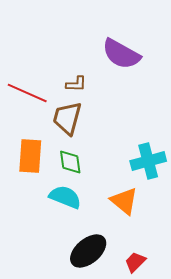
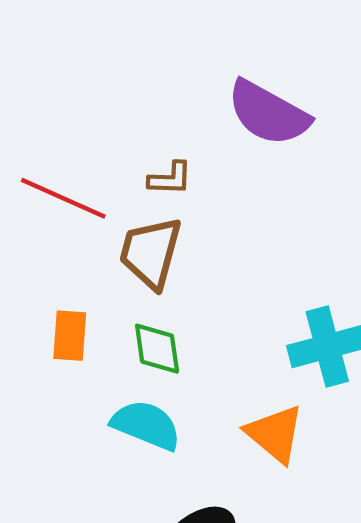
orange rectangle: (30, 156) -> (70, 336), size x0.7

